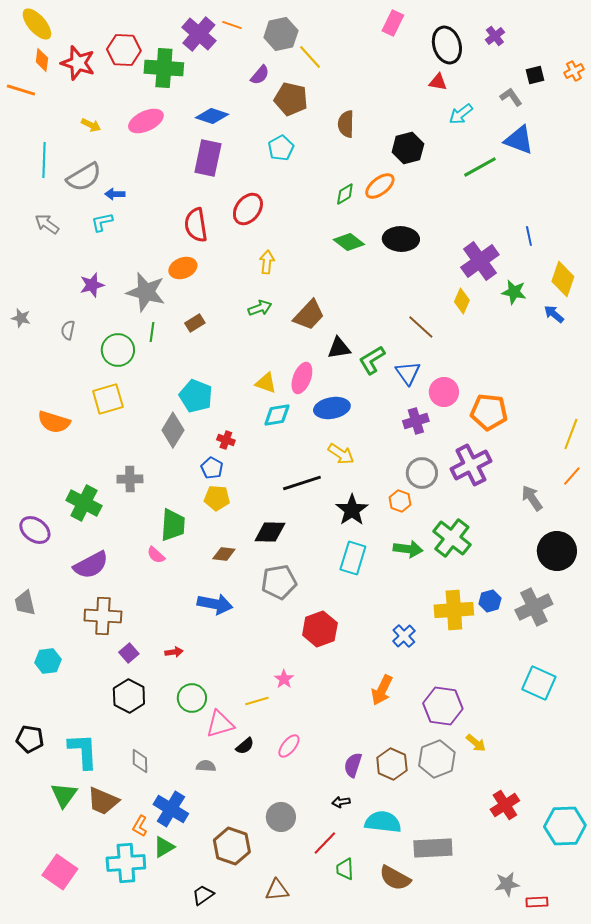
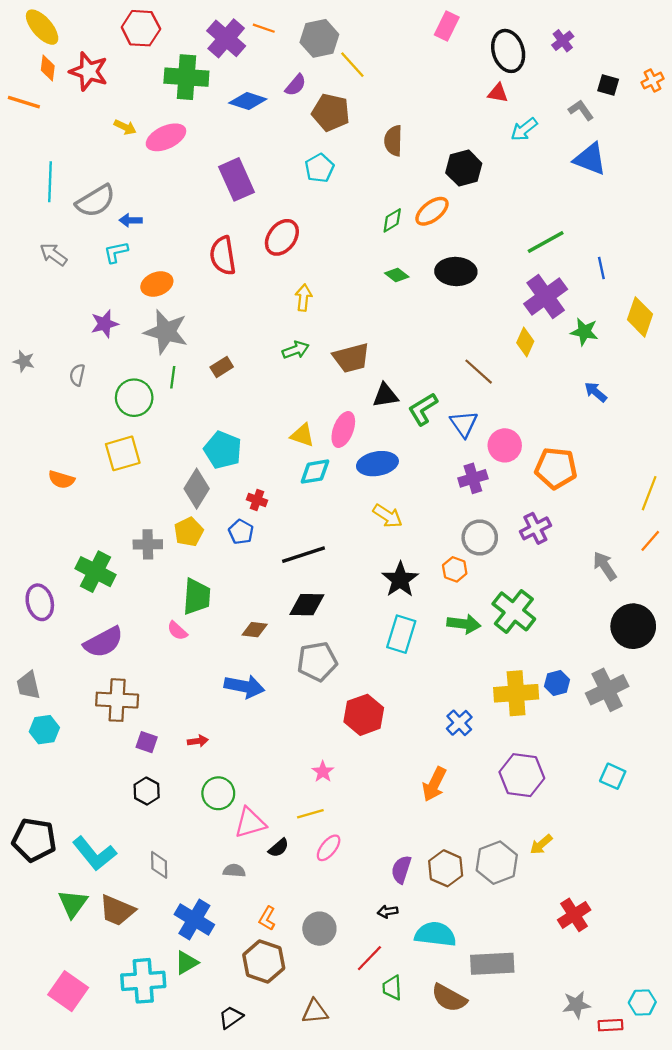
red hexagon: (124, 50) -> (141, 28), moved
black square: (535, 75) -> (608, 85), turned 30
blue diamond: (212, 116) -> (248, 101), moved
yellow arrow: (91, 125) -> (125, 127), moved
purple rectangle: (208, 158) -> (236, 179), turned -36
green line: (480, 167) -> (546, 242), moved
green diamond: (349, 242) -> (397, 275), size x0.7
orange ellipse: (183, 268) -> (157, 284), moved
blue arrow: (554, 314) -> (596, 392), moved
brown trapezoid: (309, 315) -> (351, 358), turned 32
orange semicircle: (54, 422) -> (61, 480), size x0.7
purple cross: (471, 465) -> (535, 528), size x0.7
black line: (302, 483) -> (304, 555), moved
yellow pentagon: (217, 498) -> (189, 532), moved, turned -30
purple ellipse: (35, 530) -> (40, 602), turned 40
purple square: (129, 653) -> (147, 742), turned -30
cyan hexagon: (48, 661) -> (44, 730), moved
cyan square: (539, 683) -> (613, 776), size x0.7
black hexagon: (129, 696) -> (147, 791), size x0.7
yellow line: (257, 701) -> (310, 814), moved
purple hexagon: (443, 706) -> (522, 775), moved
black pentagon: (30, 739) -> (34, 840), size x1.4
yellow arrow: (476, 743) -> (541, 844), turned 100
cyan L-shape: (83, 751) -> (94, 854), turned 144
orange L-shape: (140, 826) -> (267, 918), moved
cyan hexagon: (565, 826) -> (642, 1002), moved, size x0.6

